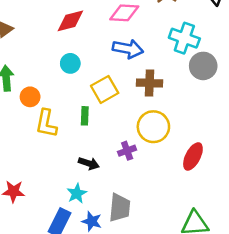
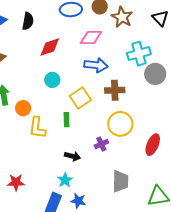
cyan cross: (184, 38) -> (139, 54), turned -30
gray trapezoid: (120, 208) -> (120, 181), moved

